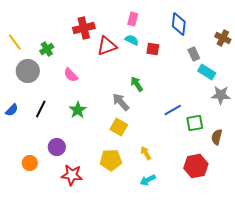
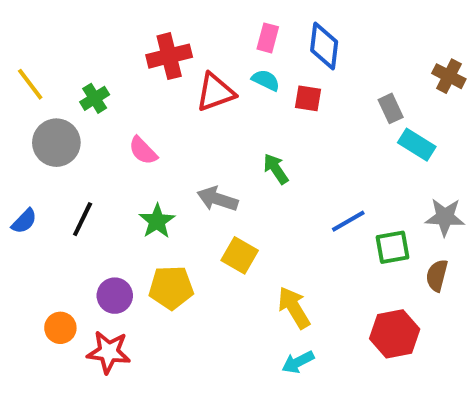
blue diamond: (179, 24) -> (324, 46), moved
gray star: (221, 95) -> (445, 217), moved
gray arrow: (121, 102) -> (217, 199), moved, turned -30
yellow arrow: (146, 153) -> (294, 308), size x1.5
yellow pentagon: (111, 160) -> (171, 288), moved
red star: (72, 175) -> (109, 352), moved

